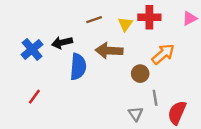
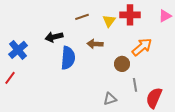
blue cross: (32, 49) -> (18, 50), moved
brown arrow: (109, 51) -> (95, 44), size x0.7
red line: (34, 97) -> (10, 78), moved
gray triangle: (136, 114) -> (110, 99), moved, turned 48

